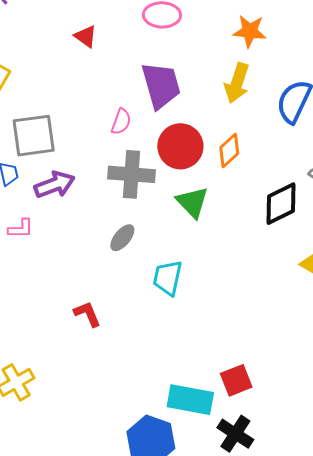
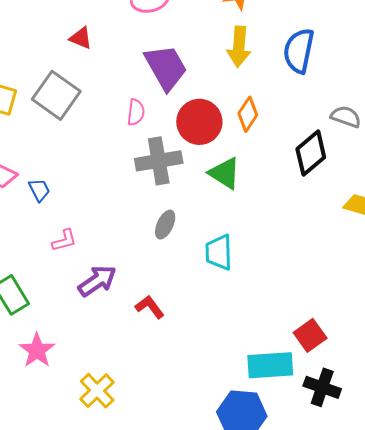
gray square: (34, 136) -> (56, 95), moved, turned -33
purple arrow: (55, 185) -> (97, 281), moved

